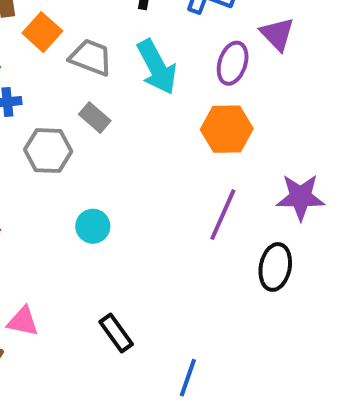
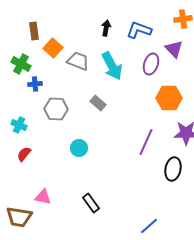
gray rectangle: (95, 118) -> (98, 103), moved
orange hexagon: (227, 129) -> (169, 98), moved
blue line: (188, 378) -> (149, 226), moved, turned 30

